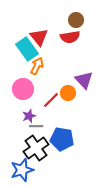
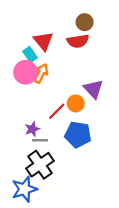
cyan rectangle: (27, 49) -> (30, 54), size x0.6
pink circle: (23, 89) -> (26, 72), moved
blue pentagon: (62, 139) -> (78, 135), moved

